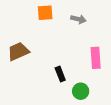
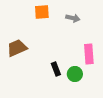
green circle: (81, 91) -> (75, 74), moved

